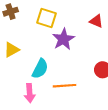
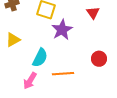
red triangle: (96, 21) -> (93, 13), turned 32
pink arrow: (30, 93) -> (30, 81), turned 36

